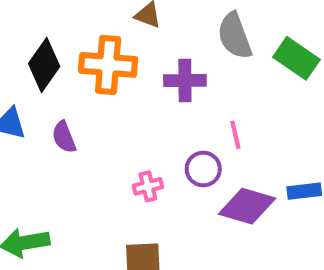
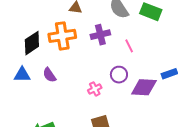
black diamond: (44, 65) -> (32, 43), turned 35
pink line: (235, 135) -> (129, 46), moved

